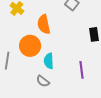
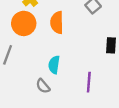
orange circle: (30, 46) -> (24, 23), moved

